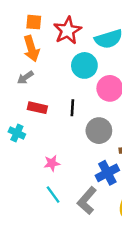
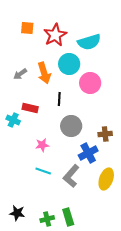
orange arrow: (31, 49) -> (44, 73), moved
red rectangle: (37, 108) -> (30, 108), moved
gray circle: (99, 131) -> (71, 126), moved
cyan line: (53, 195) -> (43, 171), turned -35

